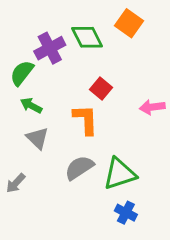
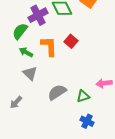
pink arrow: (152, 107) -> (104, 83), moved
orange L-shape: (86, 120) -> (49, 46), moved
green triangle: (120, 174) -> (83, 96), size x0.6

